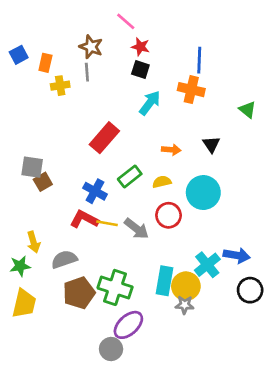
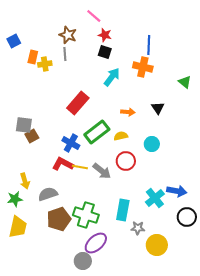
orange rectangle: (45, 63) -> (33, 57), moved
green rectangle: (130, 176) -> (97, 132), size x1.4
cyan circle: (203, 193) -> (152, 144), size x0.6
yellow circle: (186, 286) -> (157, 245), moved

